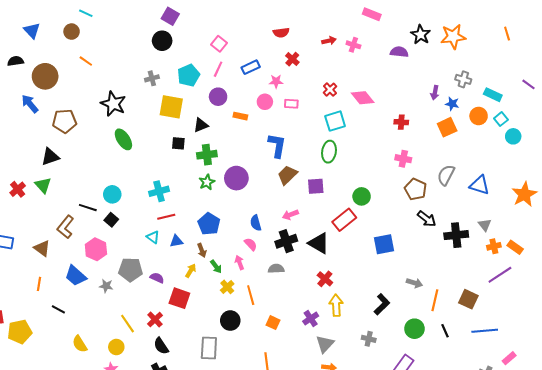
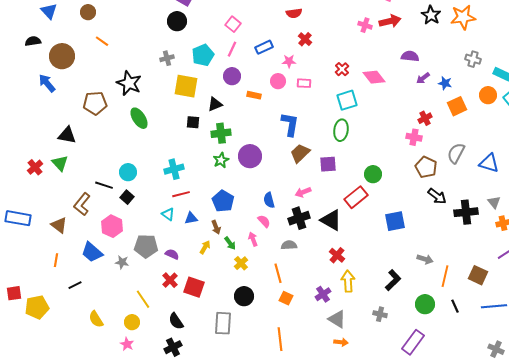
red arrow: (329, 41) -> (390, 21), moved, size x1.5
purple semicircle: (399, 52) -> (410, 56), moved
purple arrow: (435, 93) -> (423, 78), moved, turned 40
blue star: (452, 104) -> (445, 83), moved
brown pentagon: (64, 121) -> (95, 103), moved
red cross: (401, 122) -> (425, 118), moved, turned -32
black triangle: (50, 157) -> (67, 135), turned 30
orange line: (251, 295) -> (278, 273), moved
red square: (179, 298) -> (194, 287), moved
black line: (58, 309) -> (75, 285), turned -56
red cross: (155, 320) -> (170, 280), moved
gray triangle: (325, 344) -> (337, 319), turned -42

